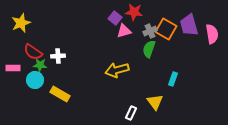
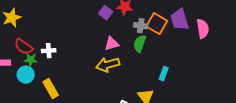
pink triangle: (124, 31) -> (112, 44), moved
gray cross: (150, 31) -> (141, 26), turned 32
yellow rectangle: (60, 94) -> (51, 89), turned 30

